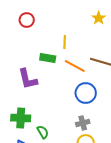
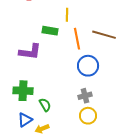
orange line: (75, 66) -> (77, 39), turned 50
purple L-shape: (28, 79) -> (30, 52), turned -70

